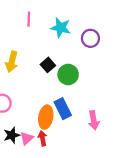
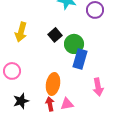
blue rectangle: (63, 109) -> (80, 59), moved, turned 42
pink triangle: (27, 138) -> (67, 104), moved, turned 32

